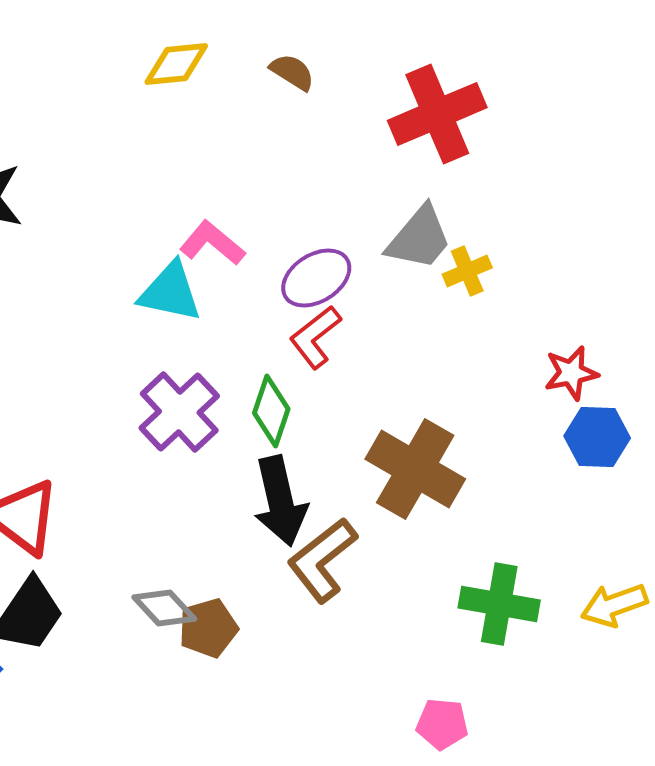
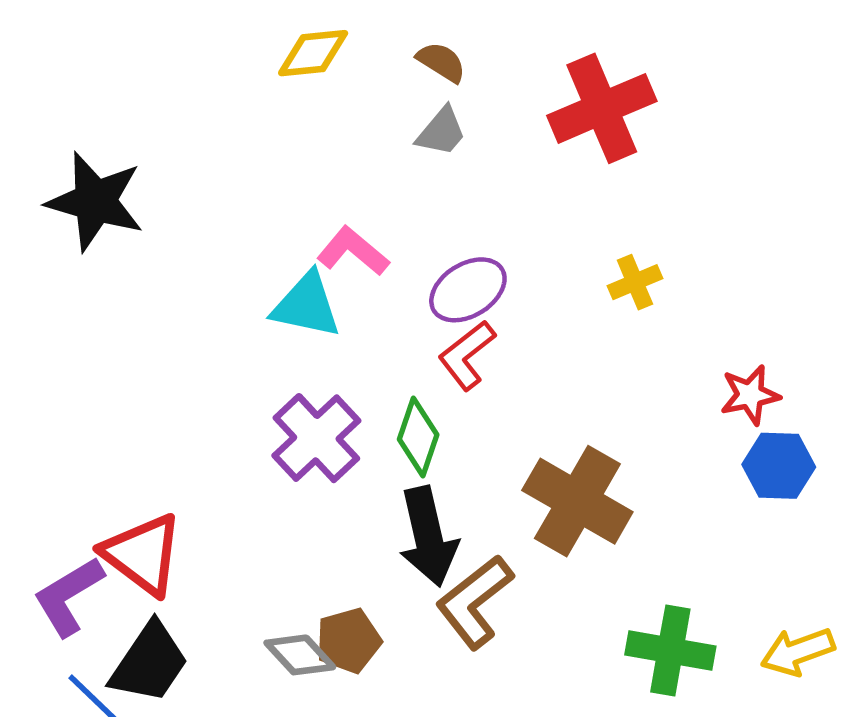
gray trapezoid: (419, 238) -> (441, 132), moved, size x0.7
brown pentagon: (208, 628) -> (348, 641), moved

